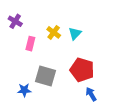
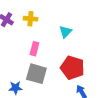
yellow cross: (54, 32) -> (30, 19), moved, turned -32
pink rectangle: (30, 44) -> (34, 49), moved

